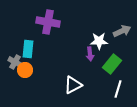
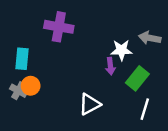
gray arrow: (122, 31) -> (150, 38), turned -144
cyan rectangle: (28, 49) -> (22, 59), moved
gray cross: (15, 62) -> (18, 91), moved

